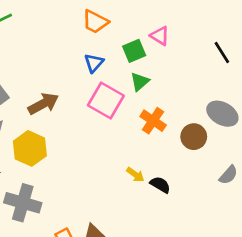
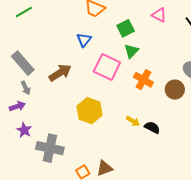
pink triangle: (160, 36) -> (159, 15), moved
blue triangle: (94, 63) -> (84, 40), moved
yellow hexagon: (30, 148) -> (90, 111), moved

